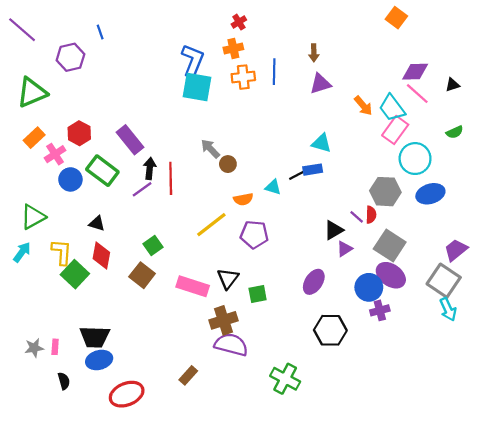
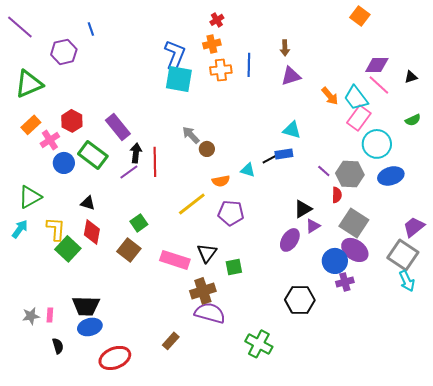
purple line: (357, 217) -> (324, 171), moved
purple ellipse: (314, 282) -> (290, 240), moved

